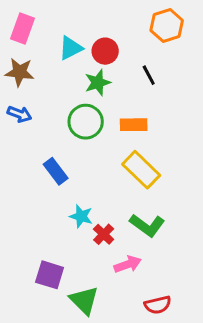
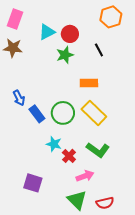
blue arrow: (20, 114) -> (19, 98), moved, turned 42
green circle: (86, 122) -> (63, 113), moved
green triangle: (84, 300) -> (77, 200), moved

